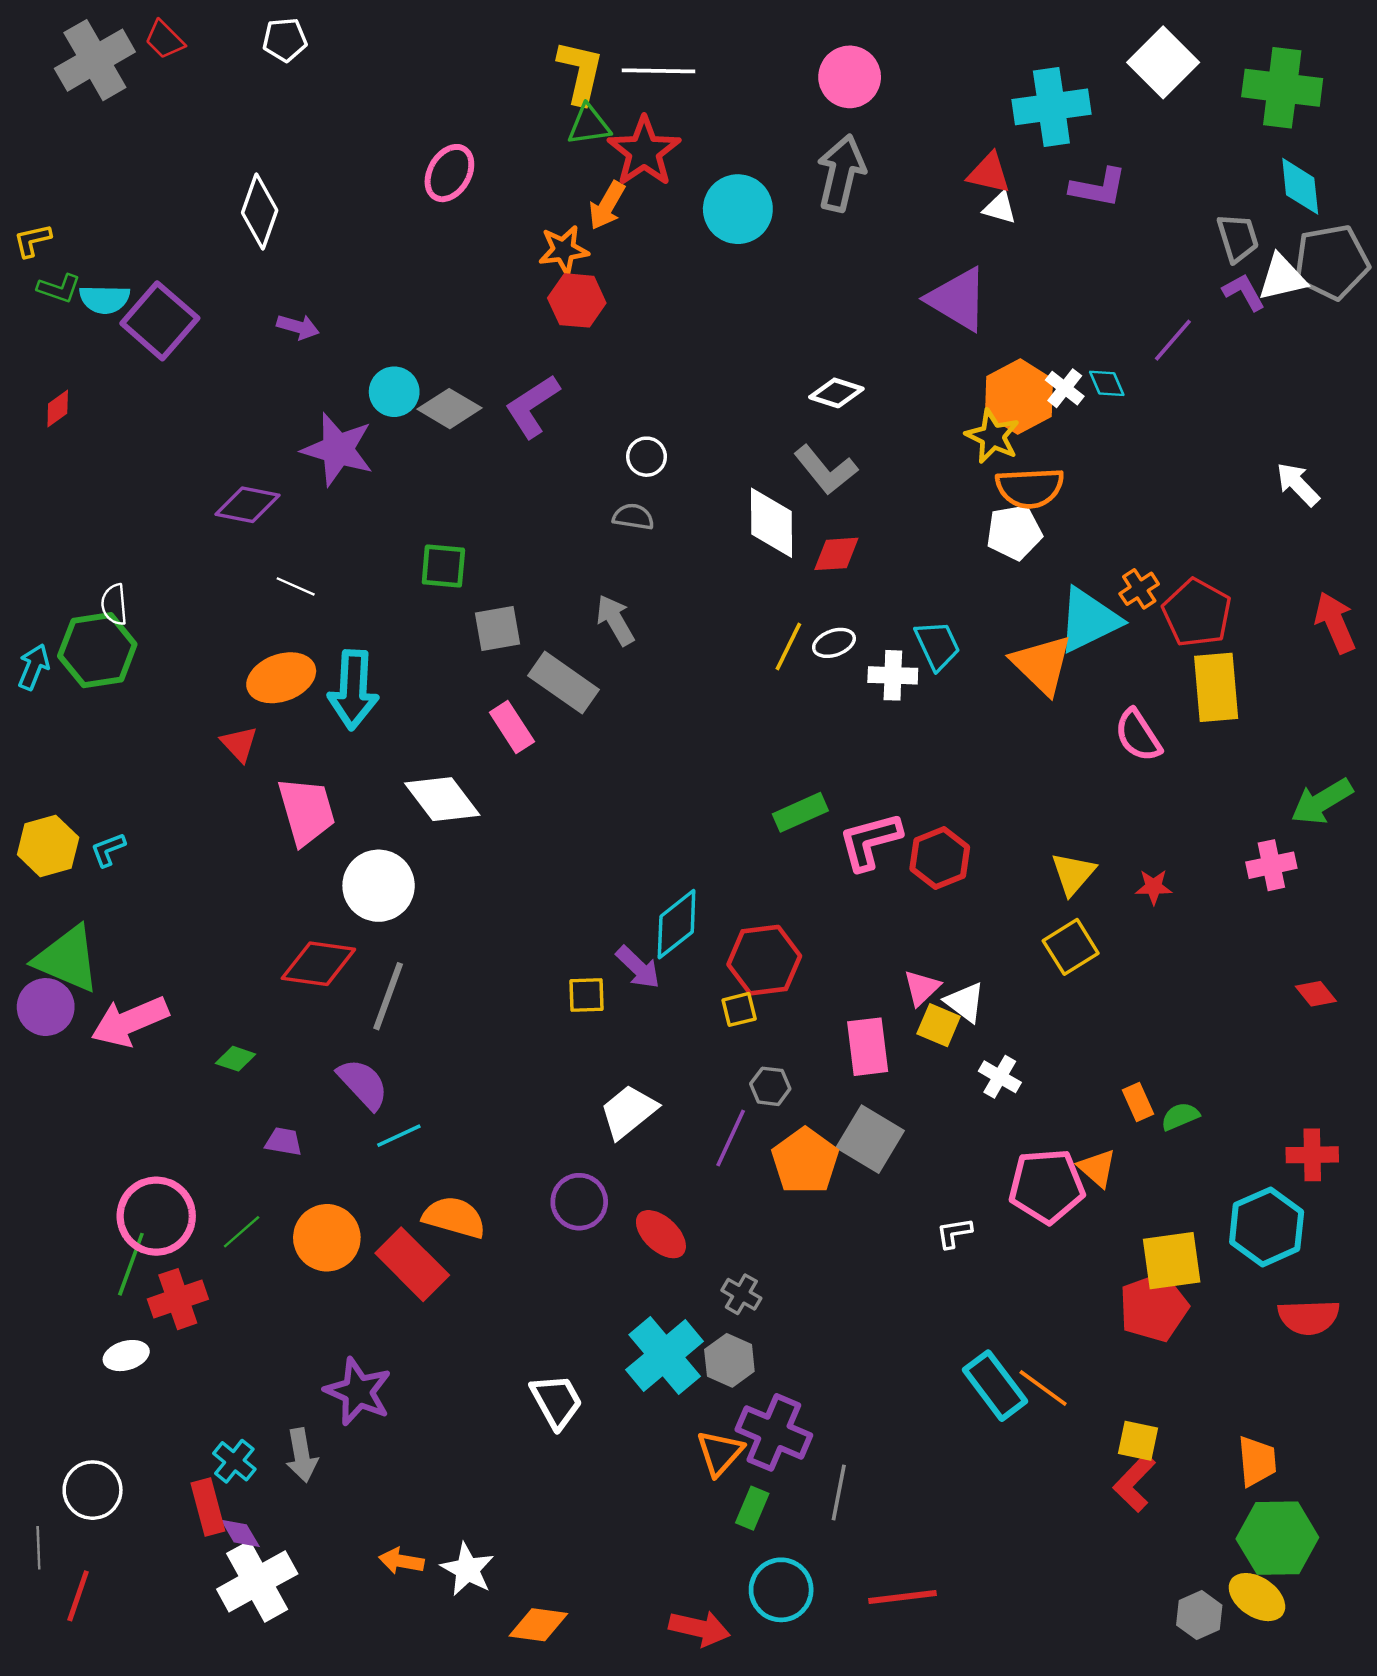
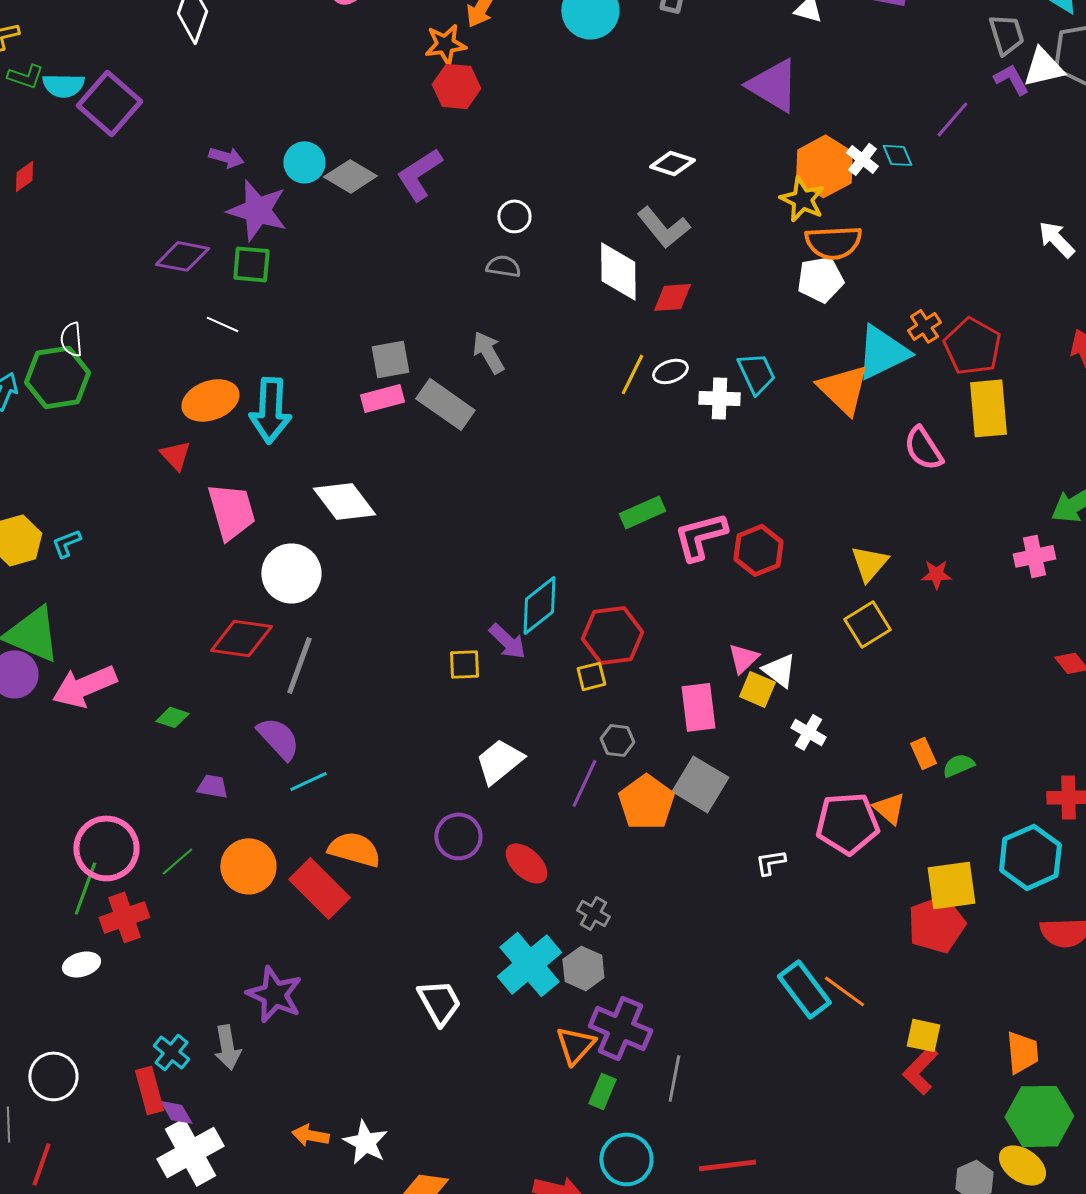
purple arrow: (298, 327) -> (226, 157), moved
green square: (443, 566) -> (251, 264), moved
pink rectangle: (512, 727) -> (382, 398), moved, turned -72

